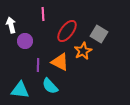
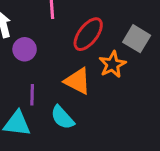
purple line: (38, 65) -> (32, 95), moved

